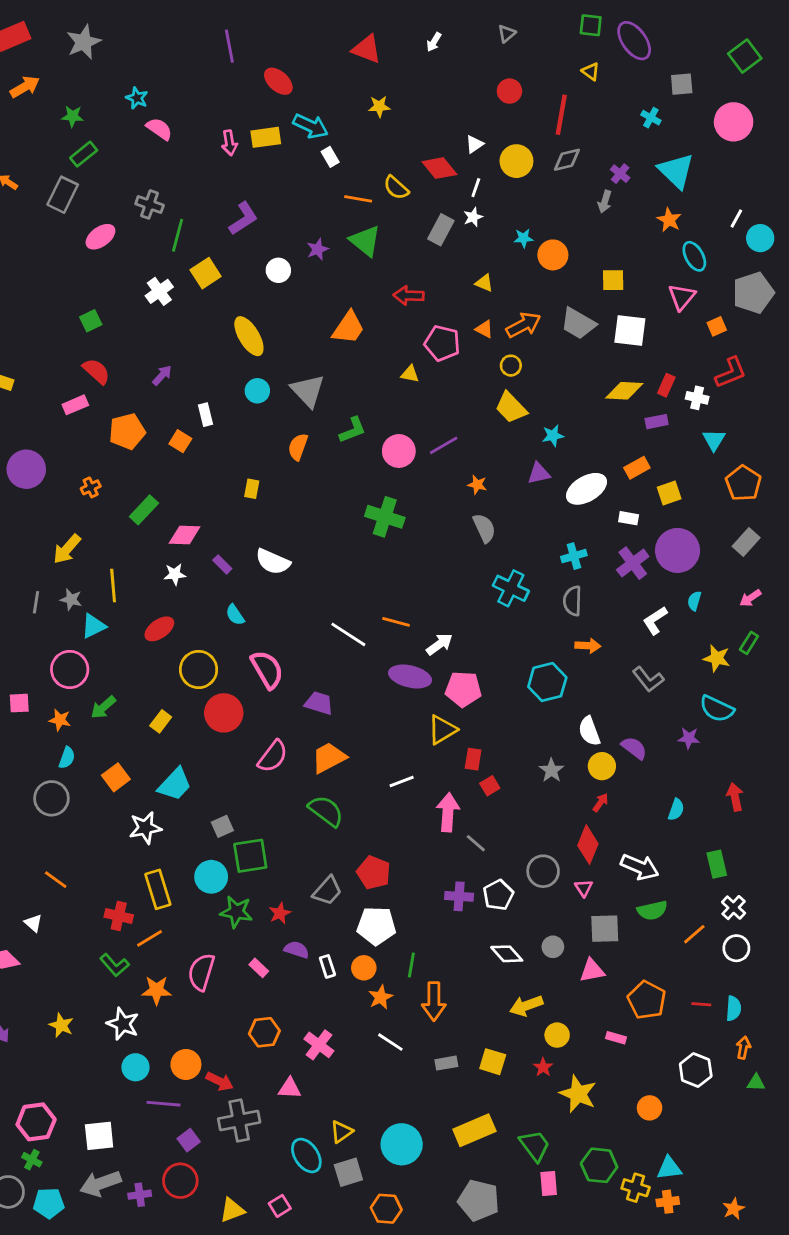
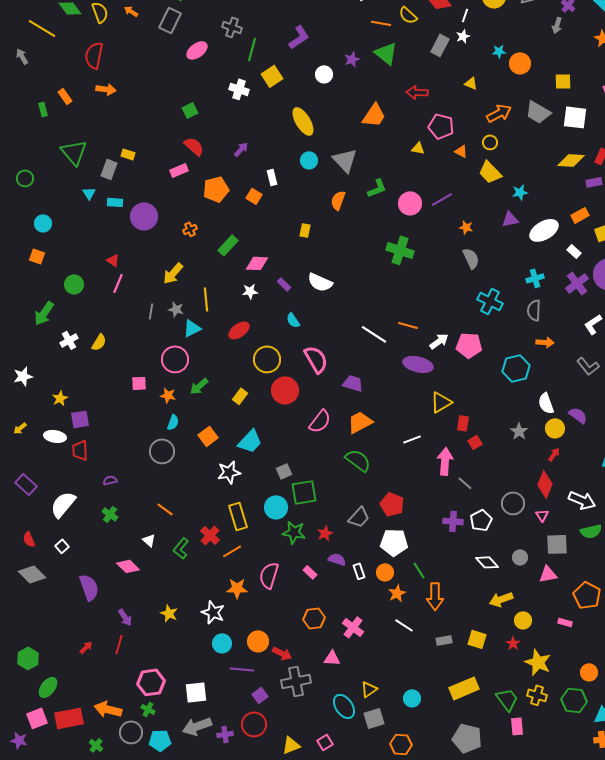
white cross: (159, 291) -> (239, 89), turned -36
orange triangle: (484, 329) -> (461, 151), moved
white rectangle: (629, 518) -> (574, 251), turned 32
pink pentagon: (463, 689) -> (469, 345), moved
red cross: (119, 916) -> (210, 535), turned 30
green L-shape: (114, 965) -> (181, 548), moved, turned 80
green line: (411, 965) -> (419, 570), turned -42
cyan circle: (402, 1144) -> (412, 698), size x0.6
green hexagon: (599, 1165) -> (574, 700), moved
yellow cross: (636, 1188) -> (537, 695), moved

